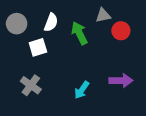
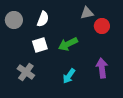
green arrow: (79, 33) -> (68, 44), moved, turned -90
white square: (38, 47) -> (40, 45), moved
purple arrow: (121, 81) -> (102, 68), turned -96

